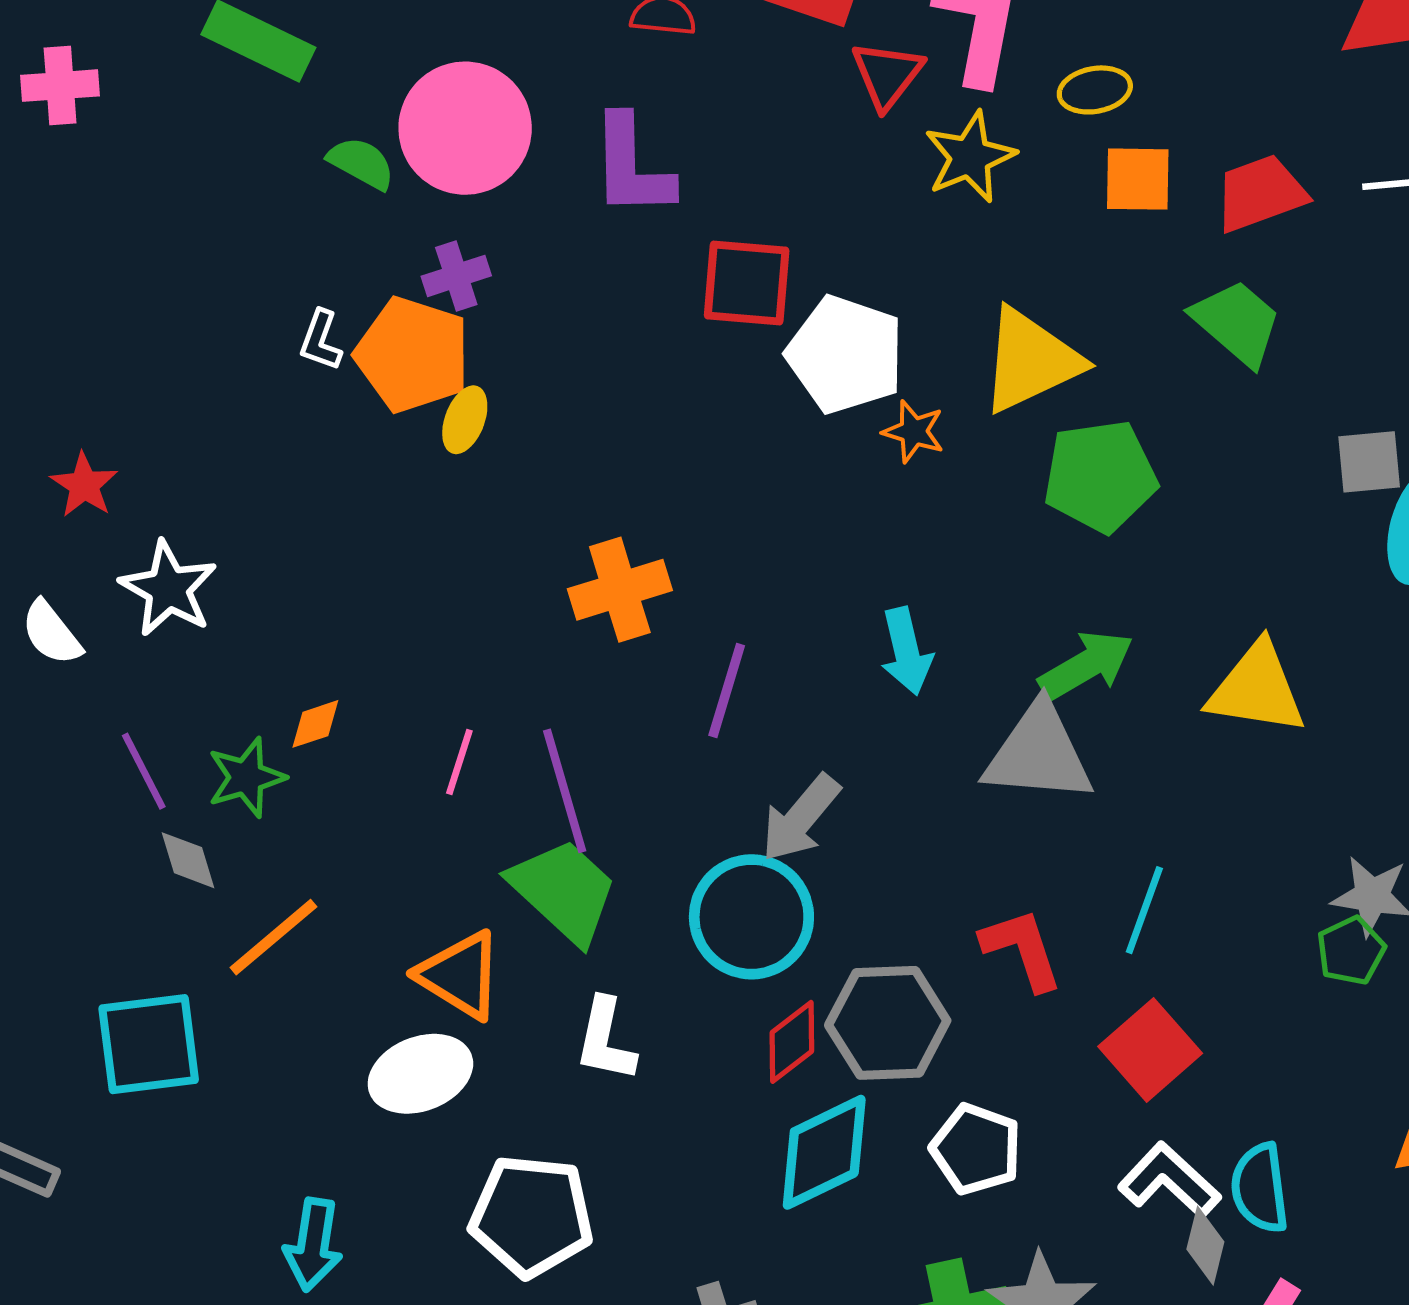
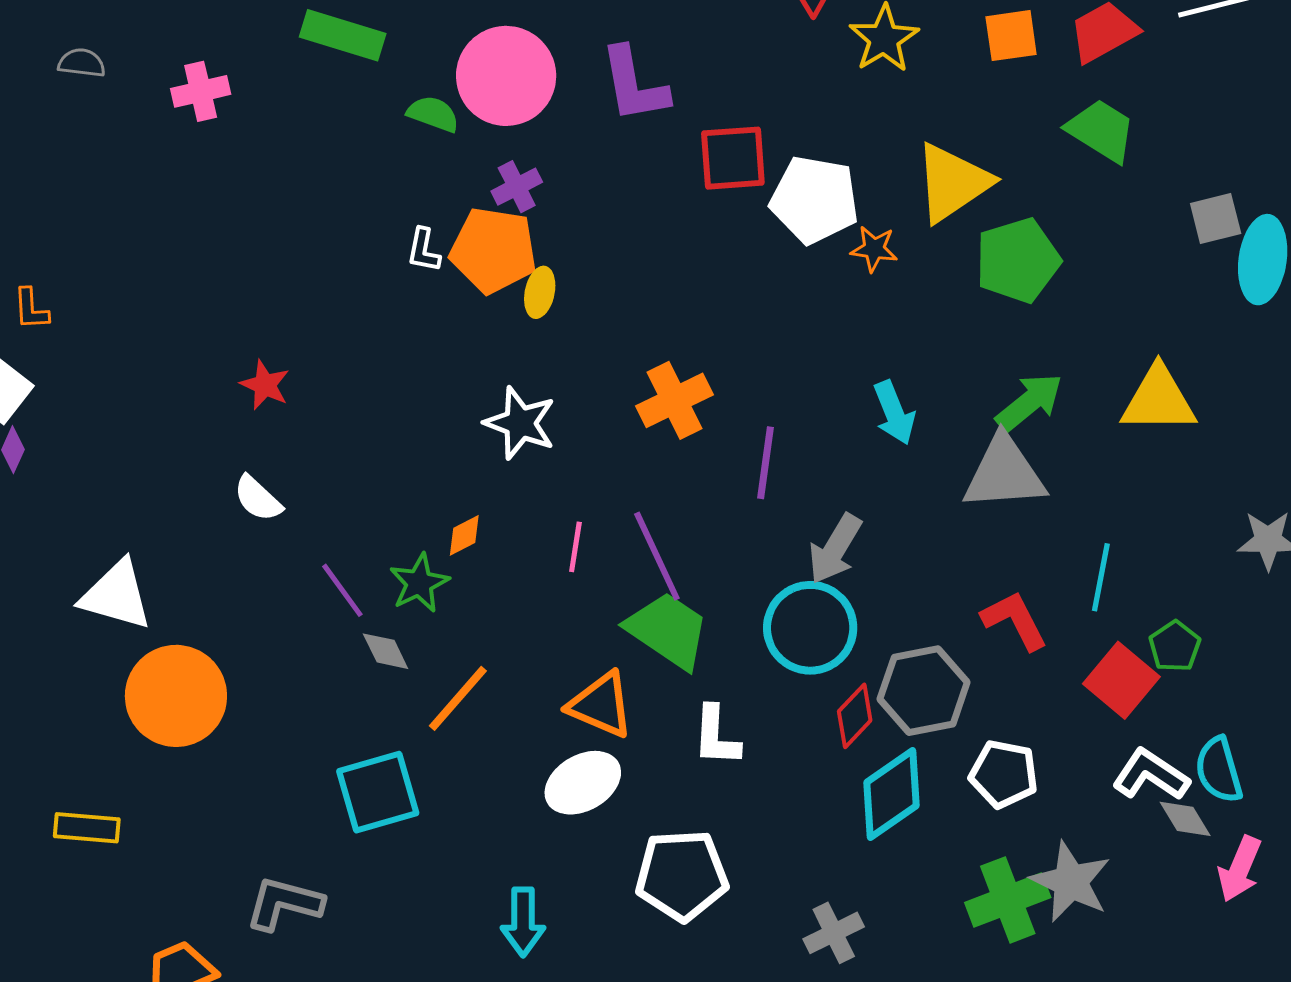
white star: (168, 589) -> (520, 423), moved
green pentagon: (1351, 951) -> (1175, 646), moved
gray diamond: (1205, 1246) -> (1185, 819), turned -36

